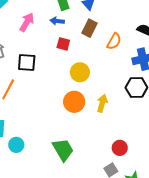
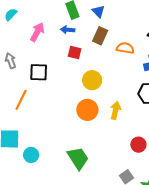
orange semicircle: (114, 41) -> (125, 48), turned -108
red circle: (120, 148) -> (138, 145), moved

